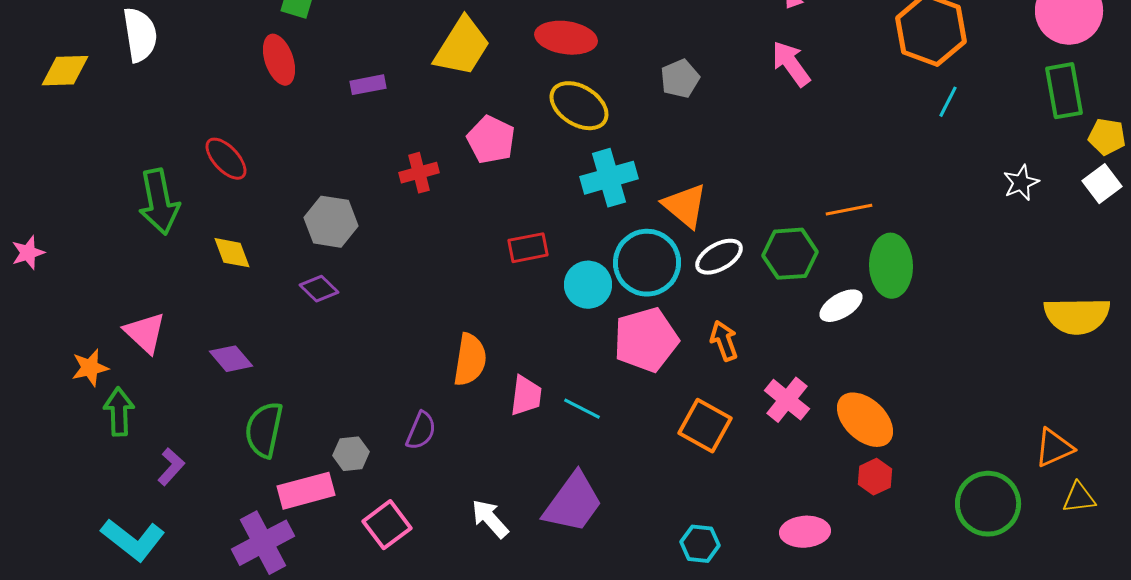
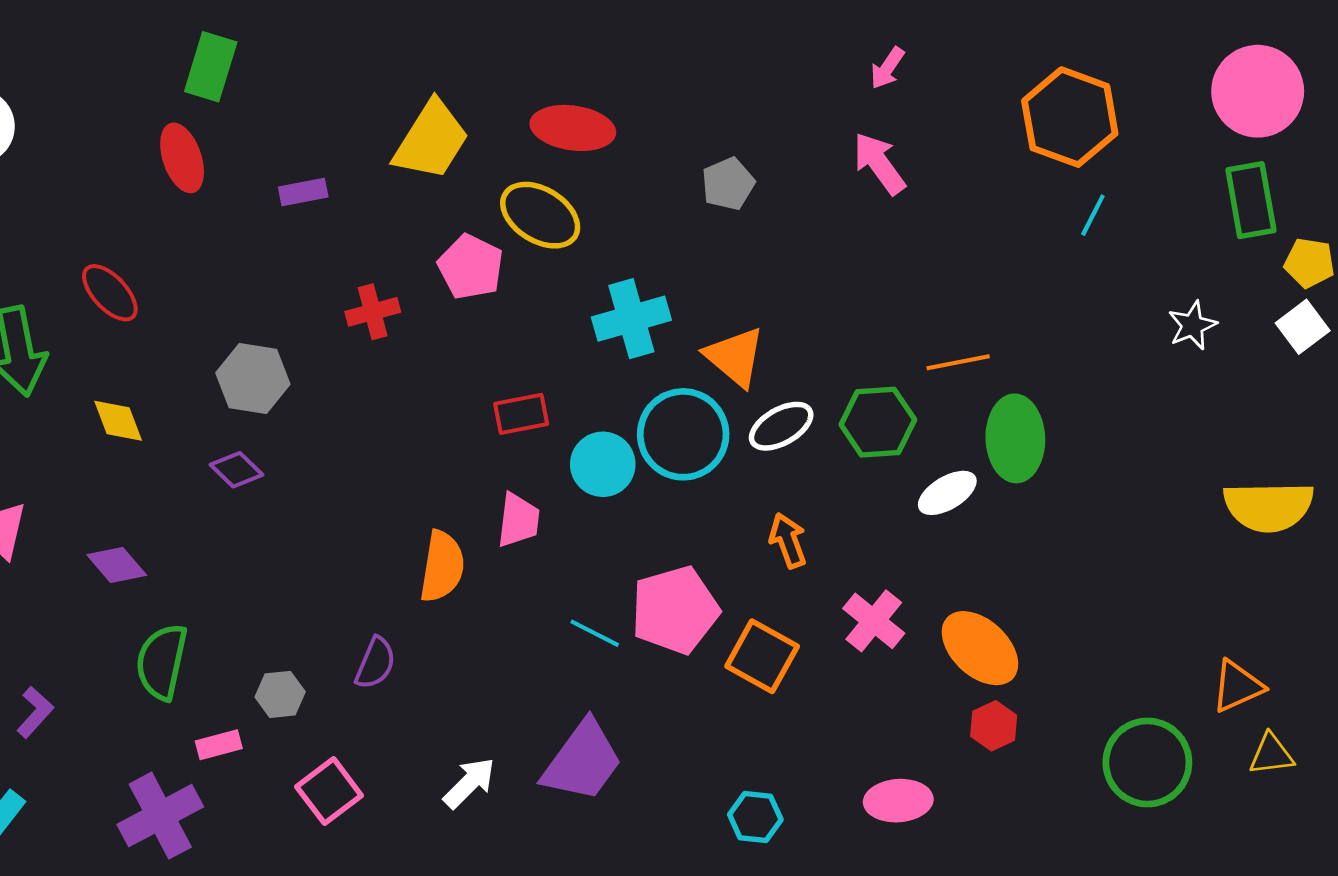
yellow ellipse: (579, 106) -> (540, 215), moved
pink pentagon: (646, 340) -> (675, 610), moved
pink trapezoid: (526, 396) -> (518, 520), moved
pink rectangle: (306, 491) -> (219, 745), size x0.6
white arrow: (490, 519) -> (469, 783), turned 87

